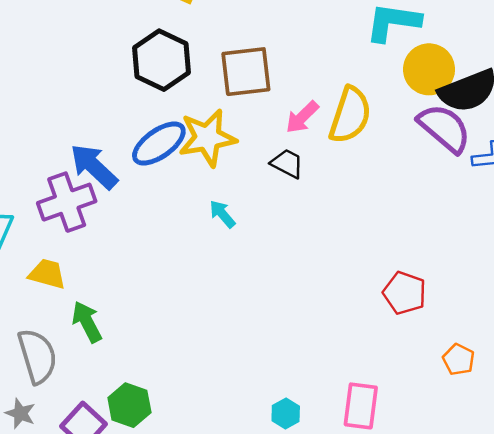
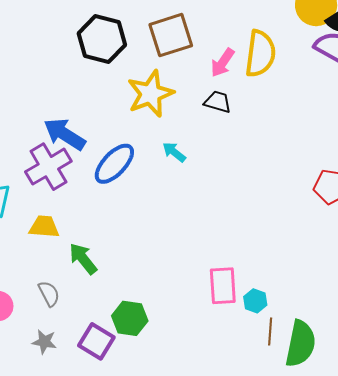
blue ellipse: (159, 144) -> (114, 164), moved
gray semicircle: (37, 356) -> (49, 294), size x0.6
pink rectangle: (361, 406) -> (223, 286), moved

